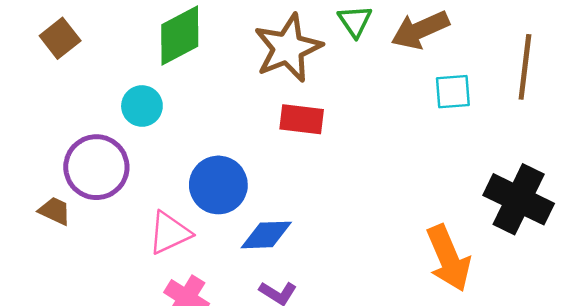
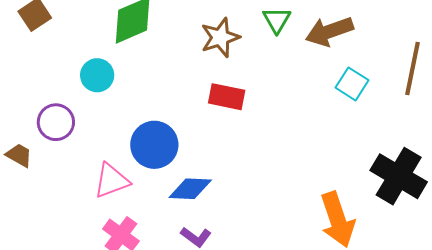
brown star: (288, 48) -> (220, 37), size x0.7
cyan square: (453, 92) -> (352, 84), turned 32
purple circle: (96, 167) -> (56, 122), size x0.7

